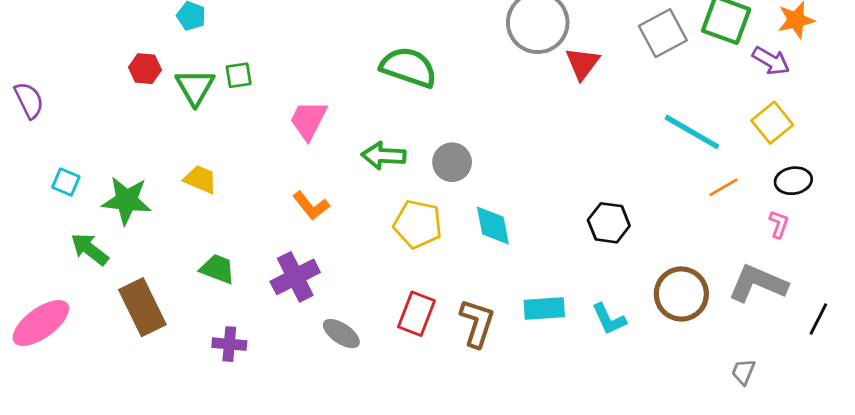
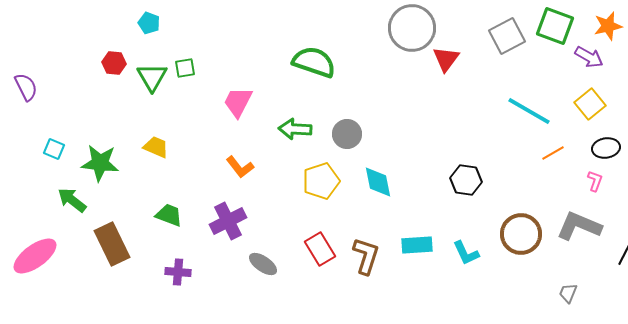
yellow pentagon: (418, 224) -> (321, 181), turned -30
red rectangle: (416, 314) -> (320, 249), turned -52

